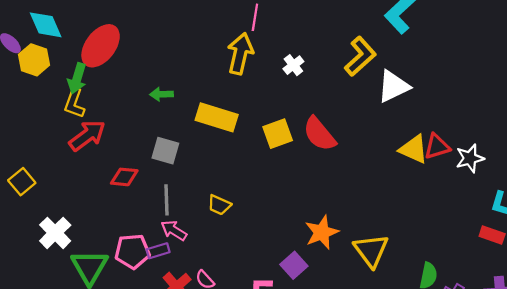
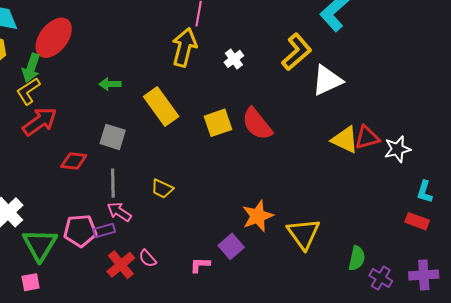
yellow L-shape: (74, 103) -> (28, 91), turned 36
yellow rectangle: (217, 117) -> (161, 107), turned 36

